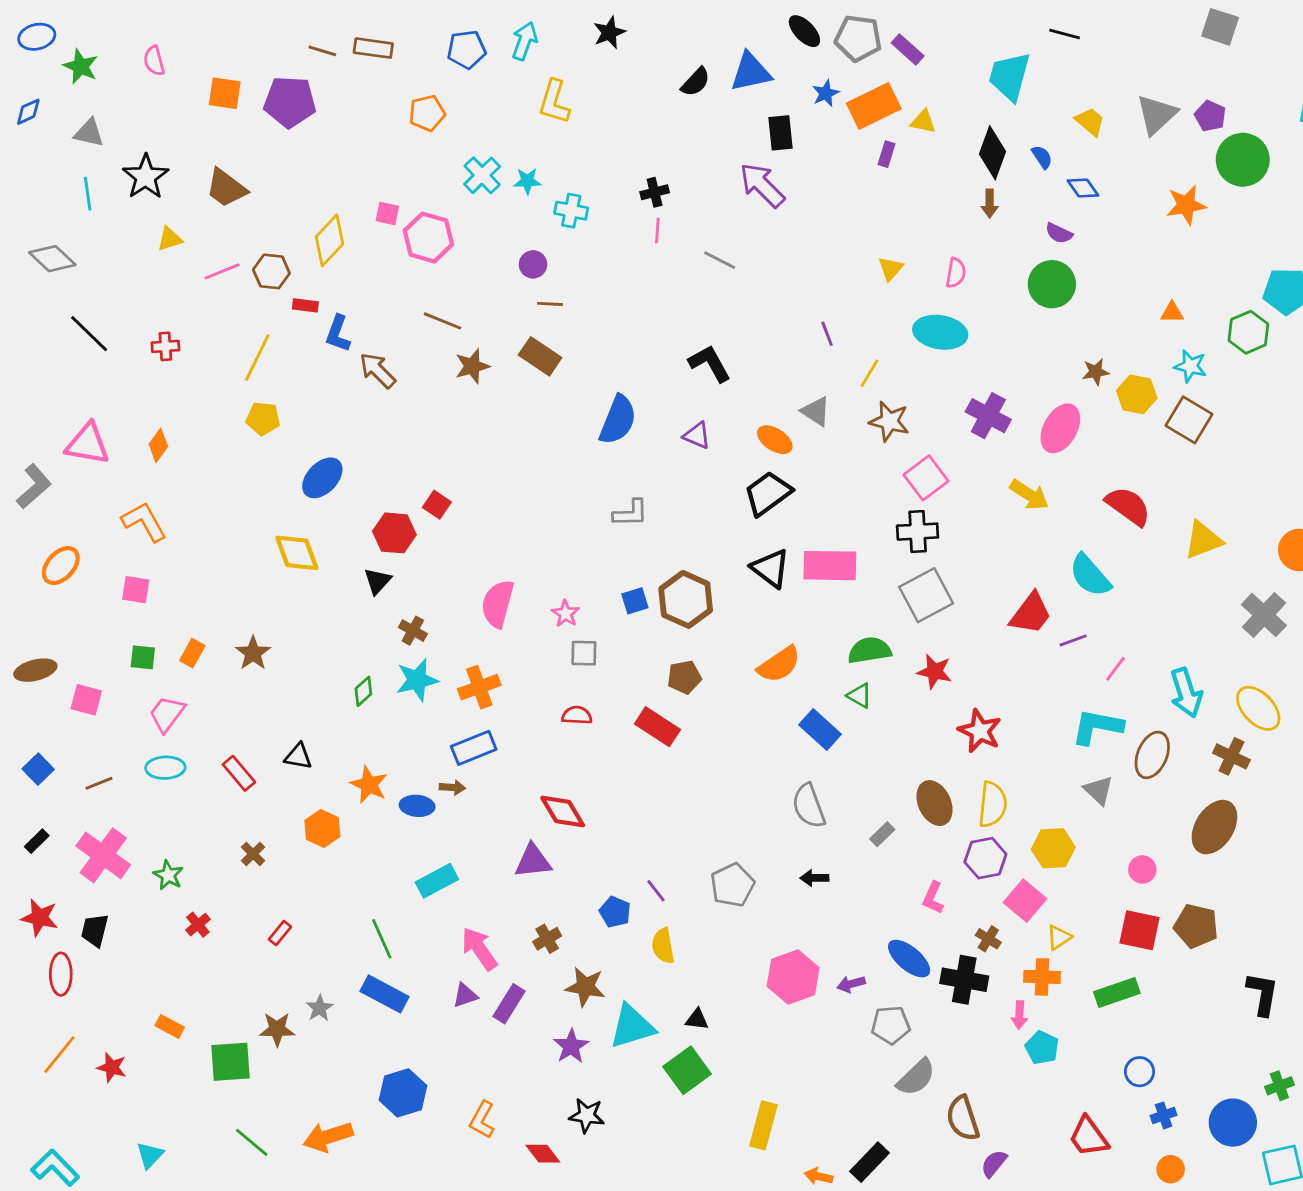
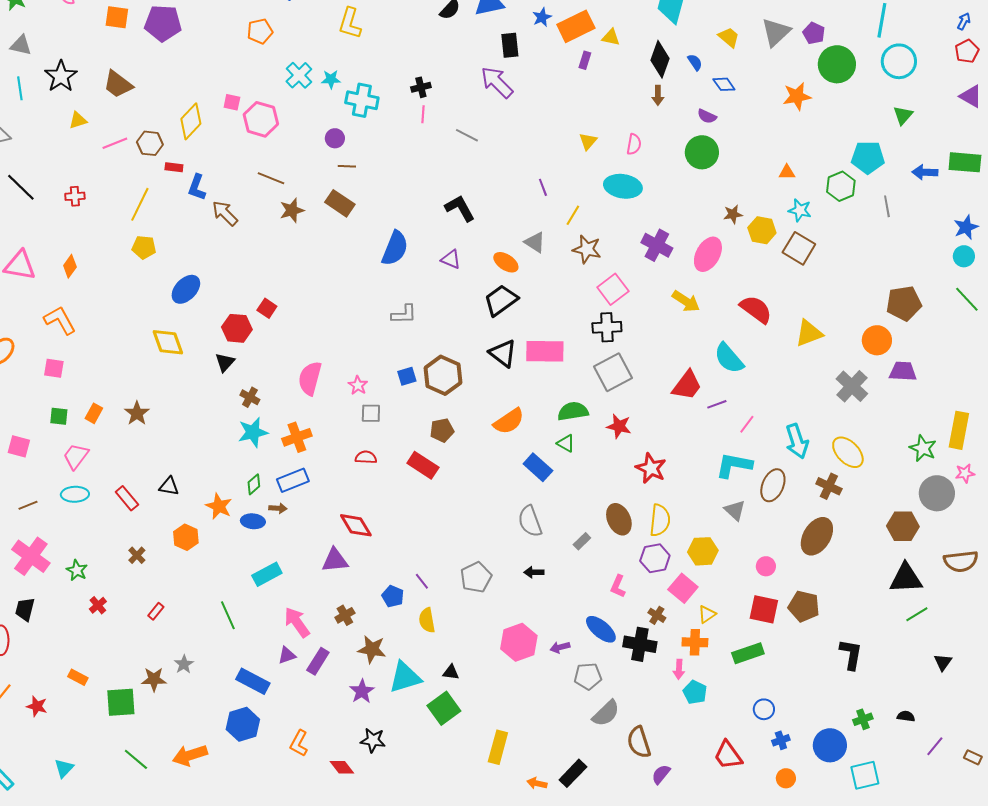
cyan cross: (571, 211) -> (362, 100), size x1.4
green diamond: (363, 691) -> (254, 484), moved
blue rectangle: (385, 994) -> (253, 681), moved

